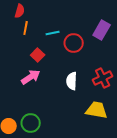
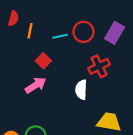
red semicircle: (20, 11) -> (13, 18), moved
red circle: (74, 43) -> (83, 32), moved
red cross: (103, 78) -> (99, 66), moved

